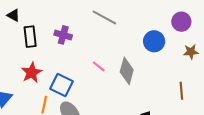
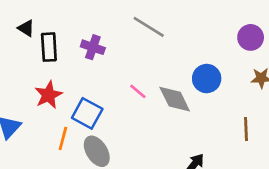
black triangle: (13, 15) -> (26, 28), moved
blue circle: (154, 41) -> (207, 79), moved
gray diamond: (127, 71) -> (175, 99), turned -44

